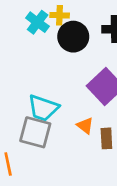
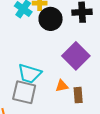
orange triangle: (85, 126) -> (62, 86), turned -48

